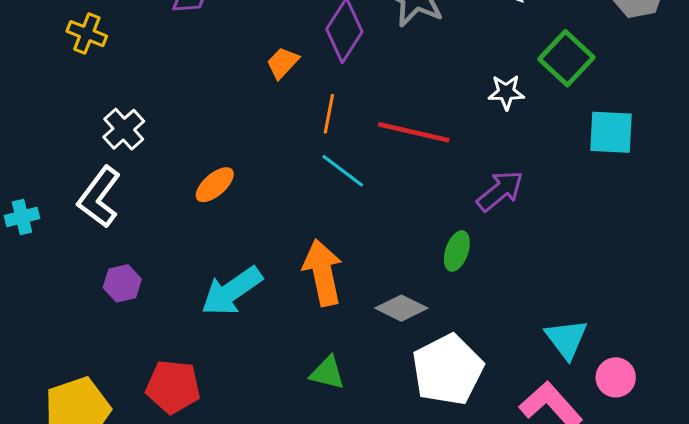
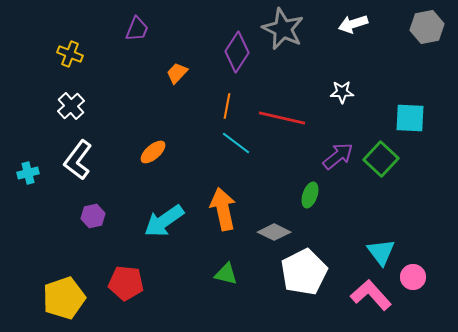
green square: (566, 58) -> (381, 159), moved
orange trapezoid: (283, 63) -> (177, 73), moved
white cross: (124, 129) -> (71, 106), moved

